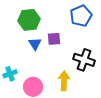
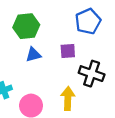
purple square: (54, 39) -> (68, 51), moved
blue triangle: (35, 44) -> (33, 55), turned 48

